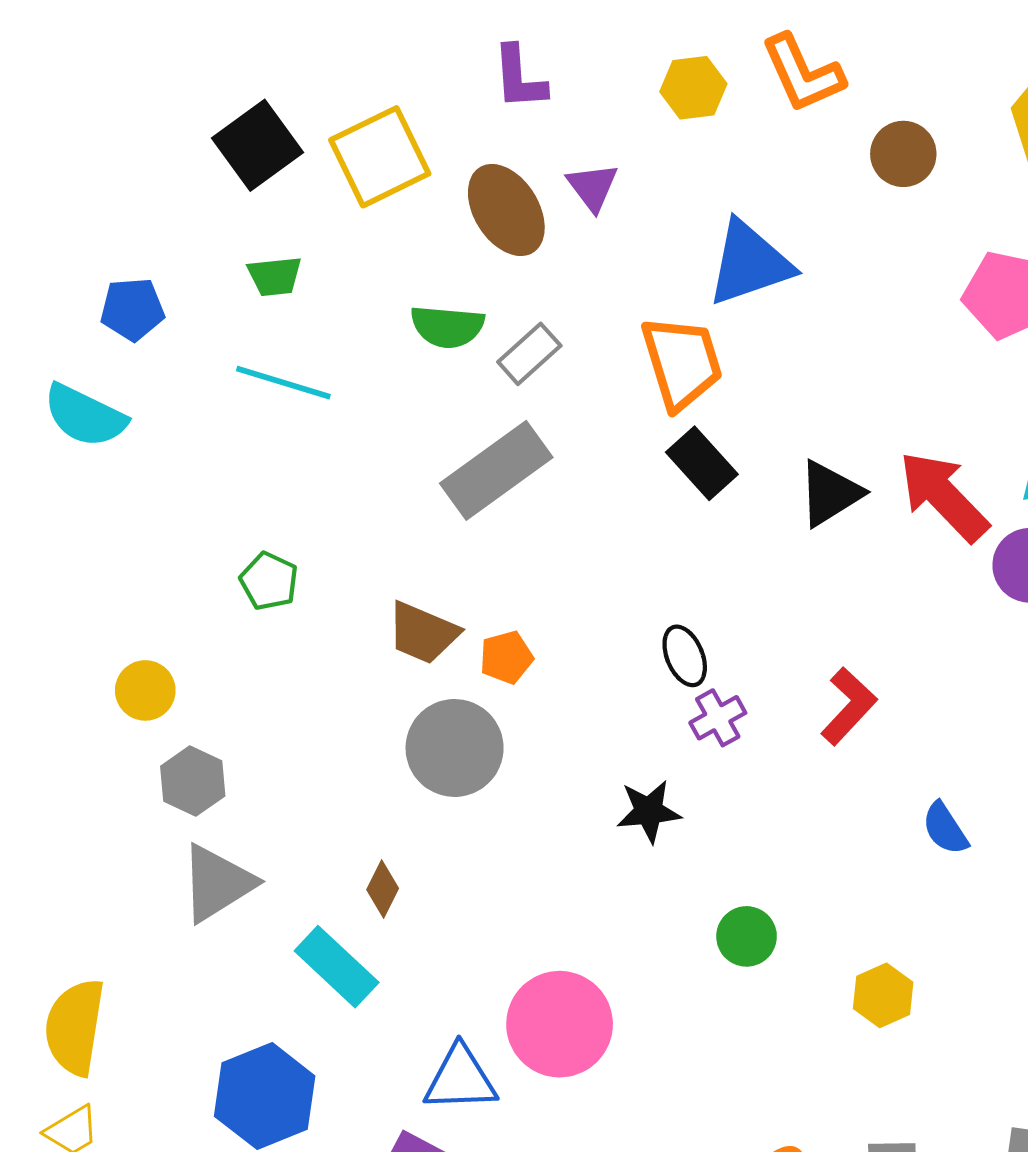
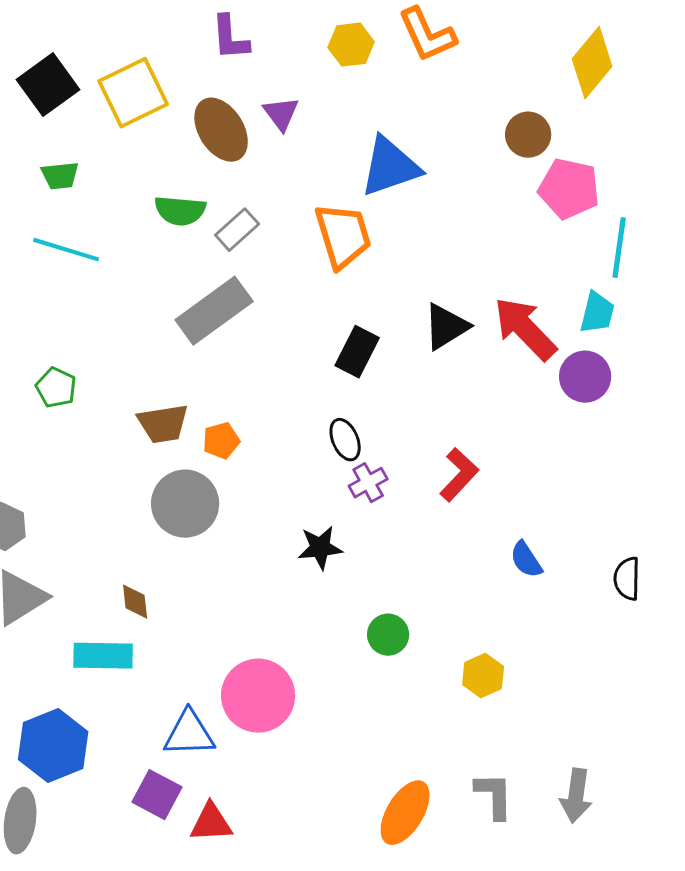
brown circle: (903, 154) -> (528, 135), moved
black rectangle: (702, 463) -> (357, 352), moved, turned 69
brown trapezoid: (423, 633) -> (163, 424), turned -32
brown diamond: (383, 889) -> (135, 602), turned -33
cyan rectangle: (337, 967) -> (103, 656), turned -42

